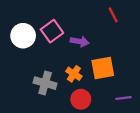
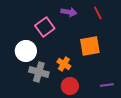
white circle: (23, 36) -> (26, 51), moved
purple arrow: (80, 41) -> (69, 12), moved
orange square: (103, 68) -> (90, 46), moved

